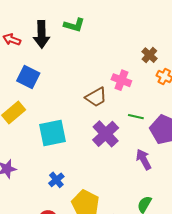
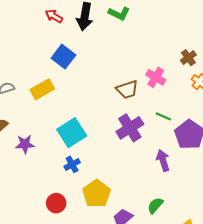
cyan square: (52, 133) -> (72, 133), moved, turned -32

